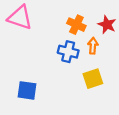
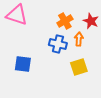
orange cross: (76, 25) -> (65, 21), turned 35
blue square: (27, 90) -> (23, 64), moved

